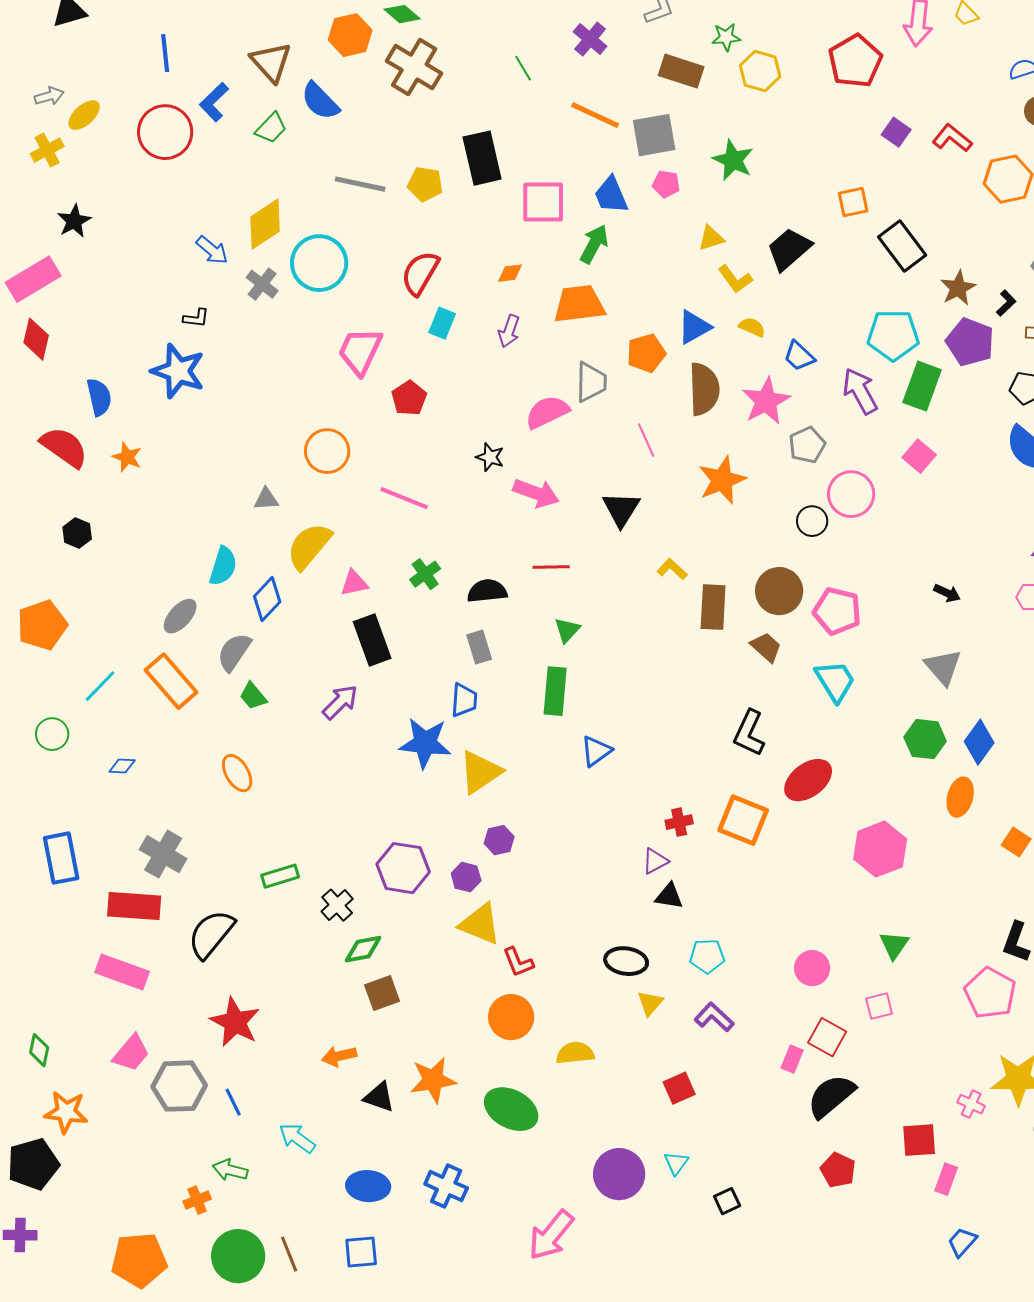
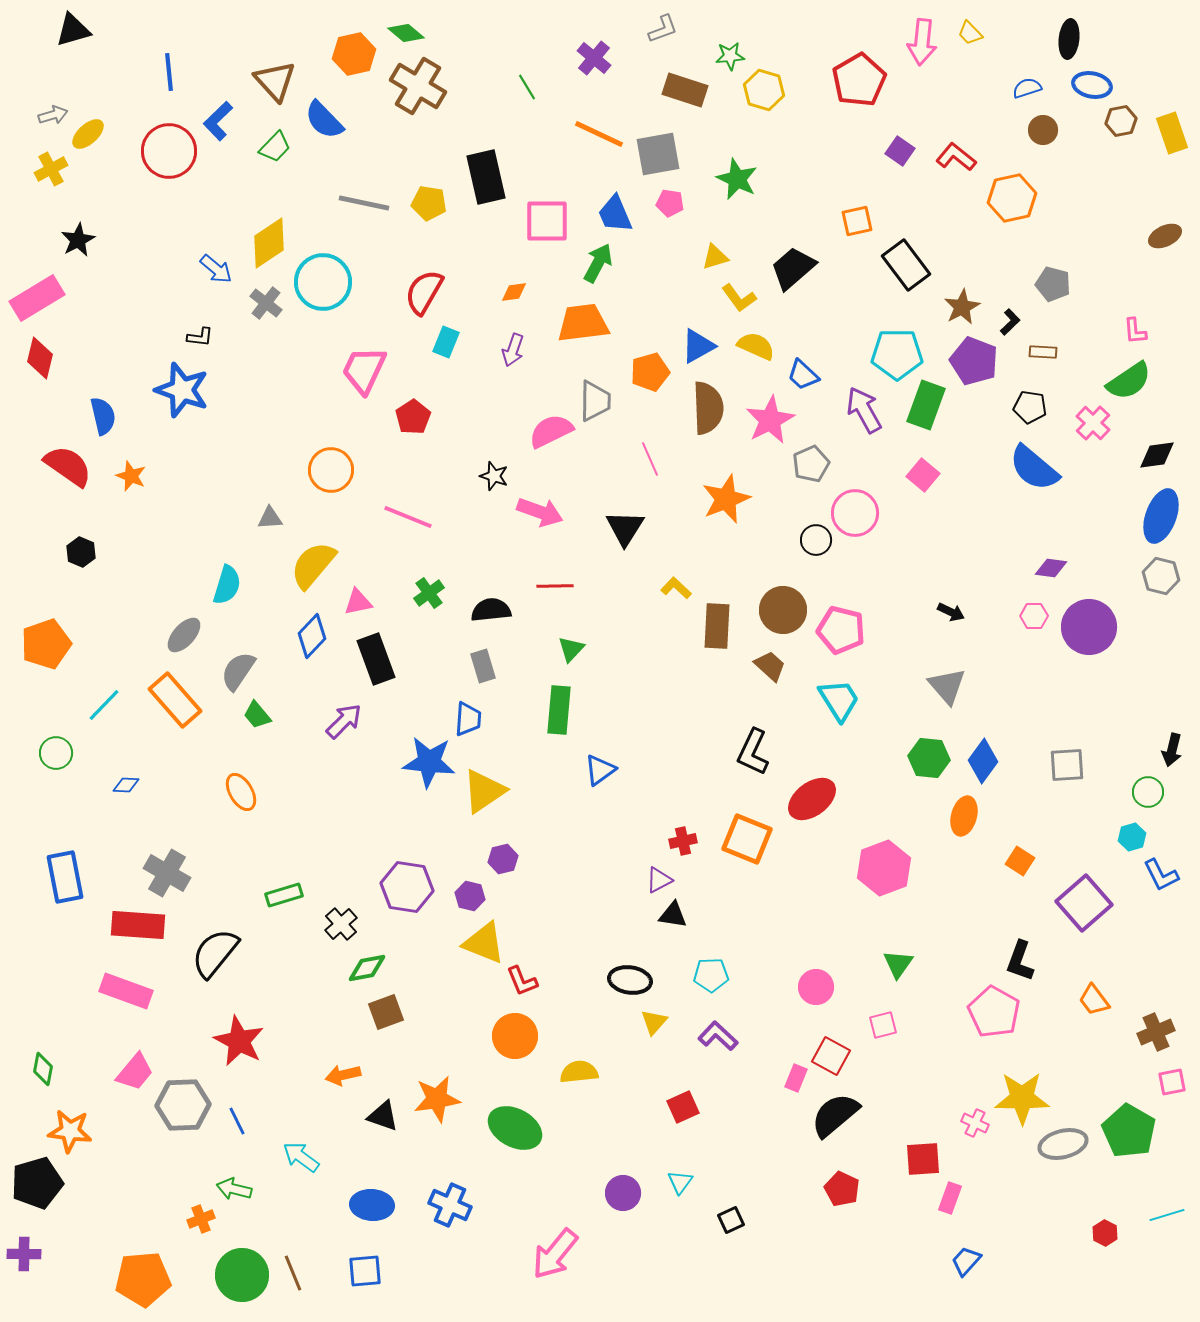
yellow semicircle: (752, 327) -> (756, 346), size x1.4
blue diamond: (267, 599) -> (312, 636), moved
purple circle: (619, 1174) -> (623, 1193), size x0.7

